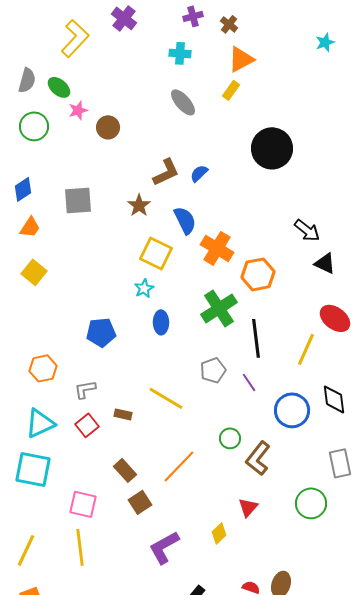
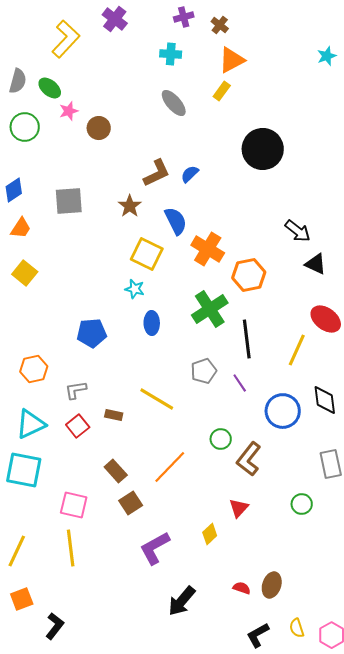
cyan star: (325, 42) -> (327, 56), moved
cyan star: (144, 288) -> (135, 289), turned -30
green circle: (311, 503) -> (302, 504), size x0.7

